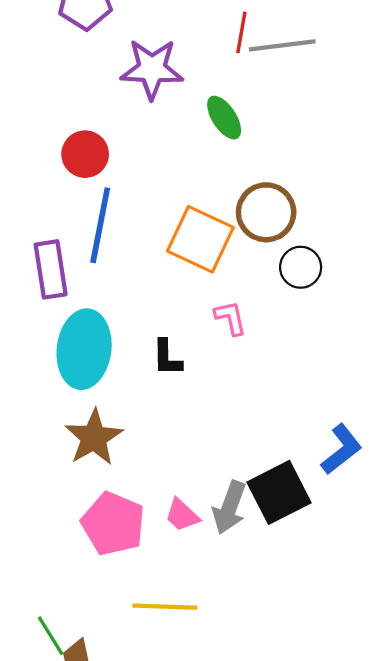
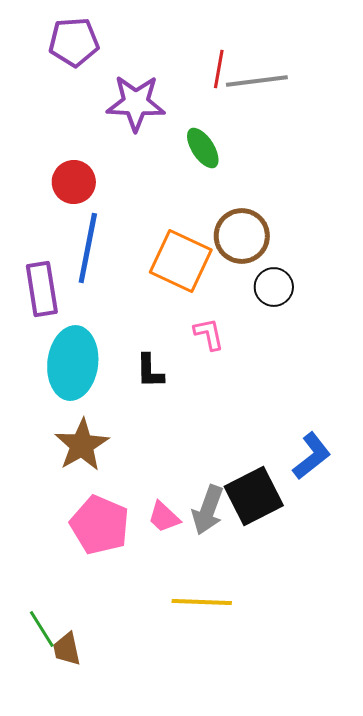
yellow line: (165, 607) -> (202, 602), moved

